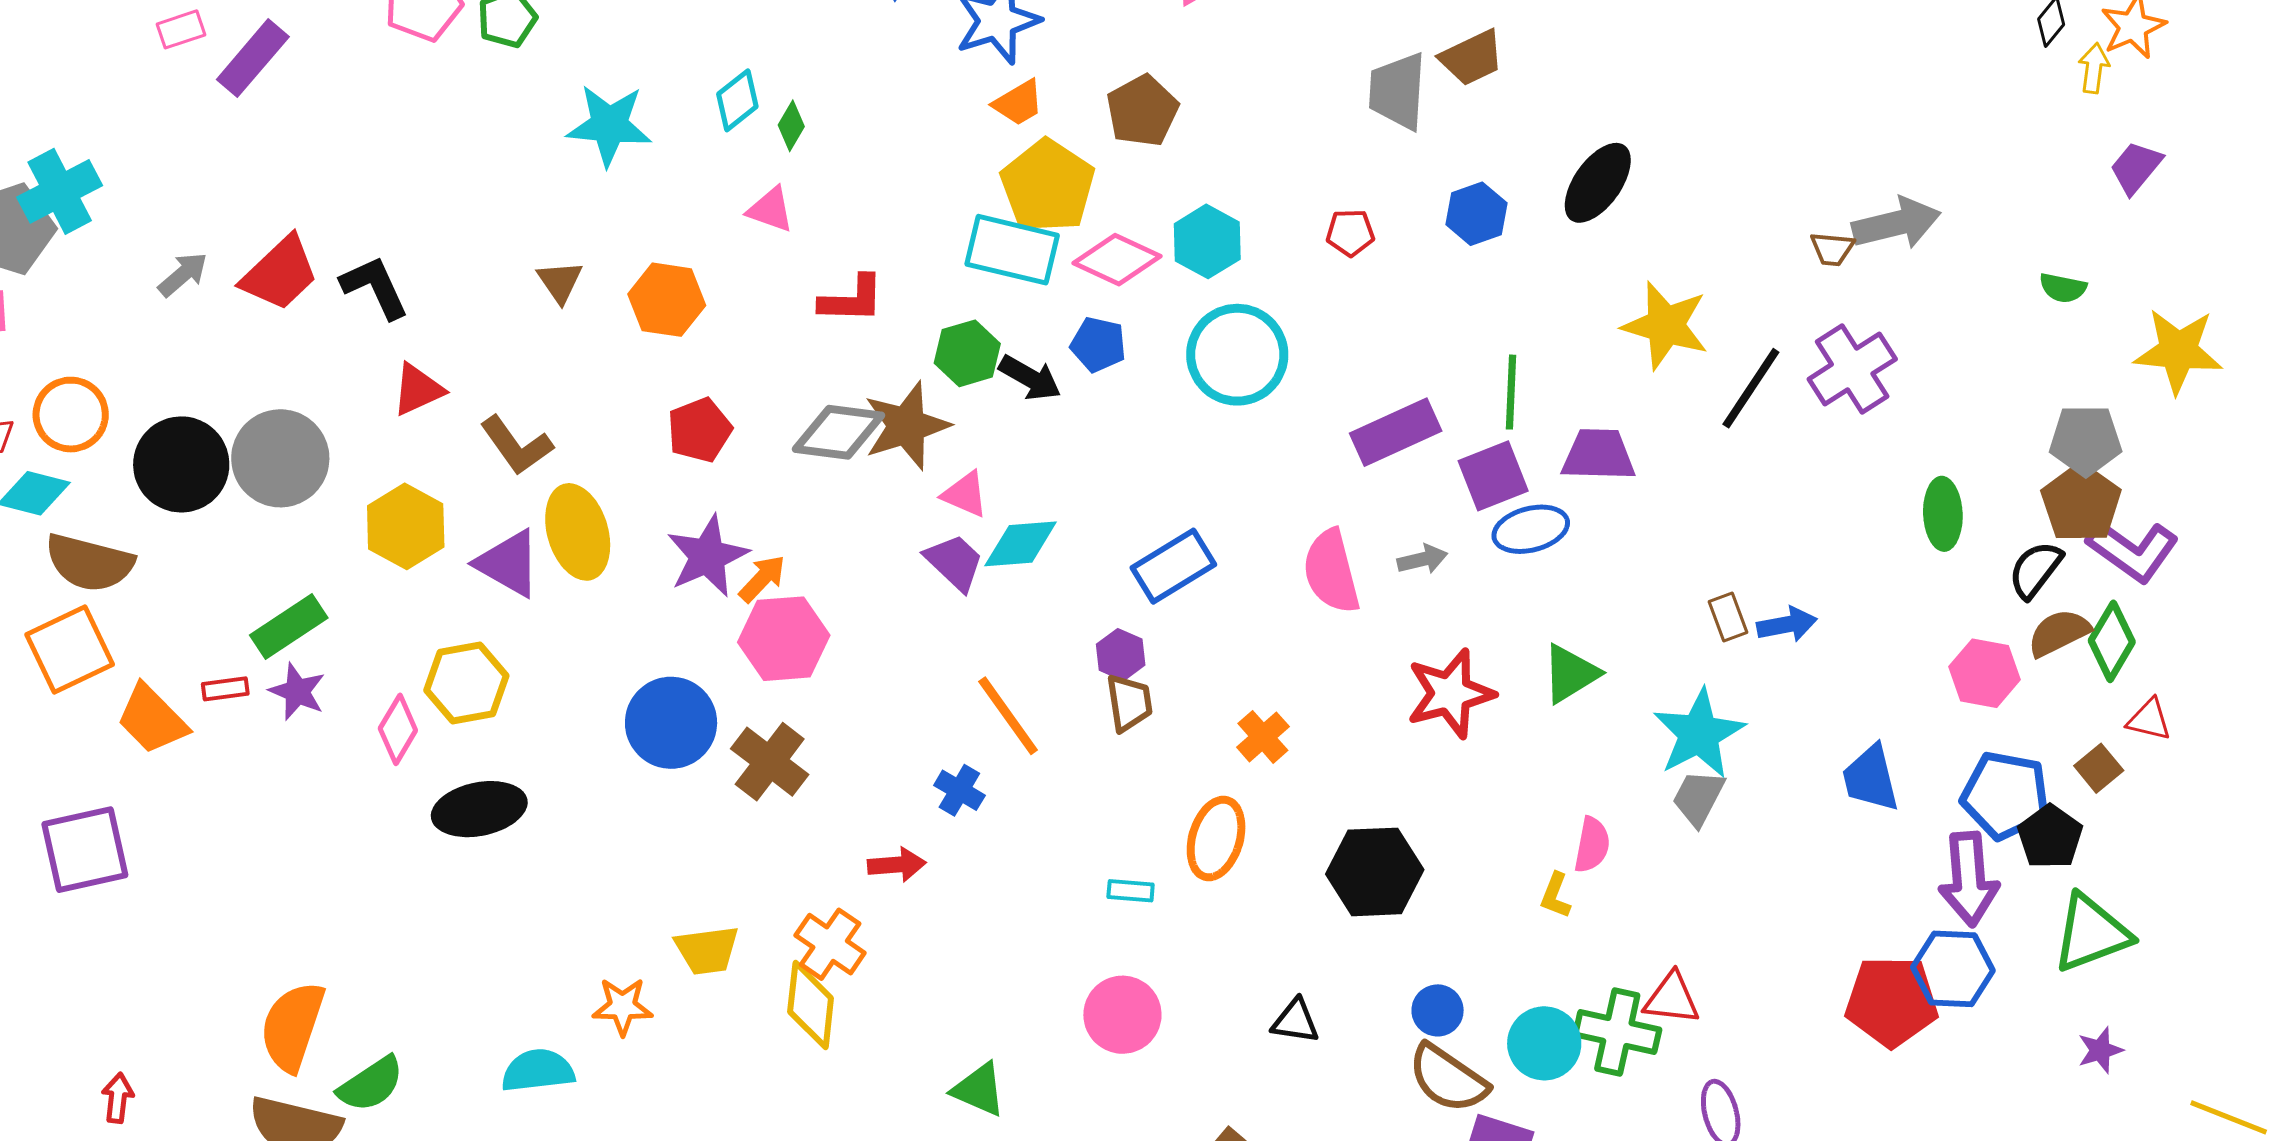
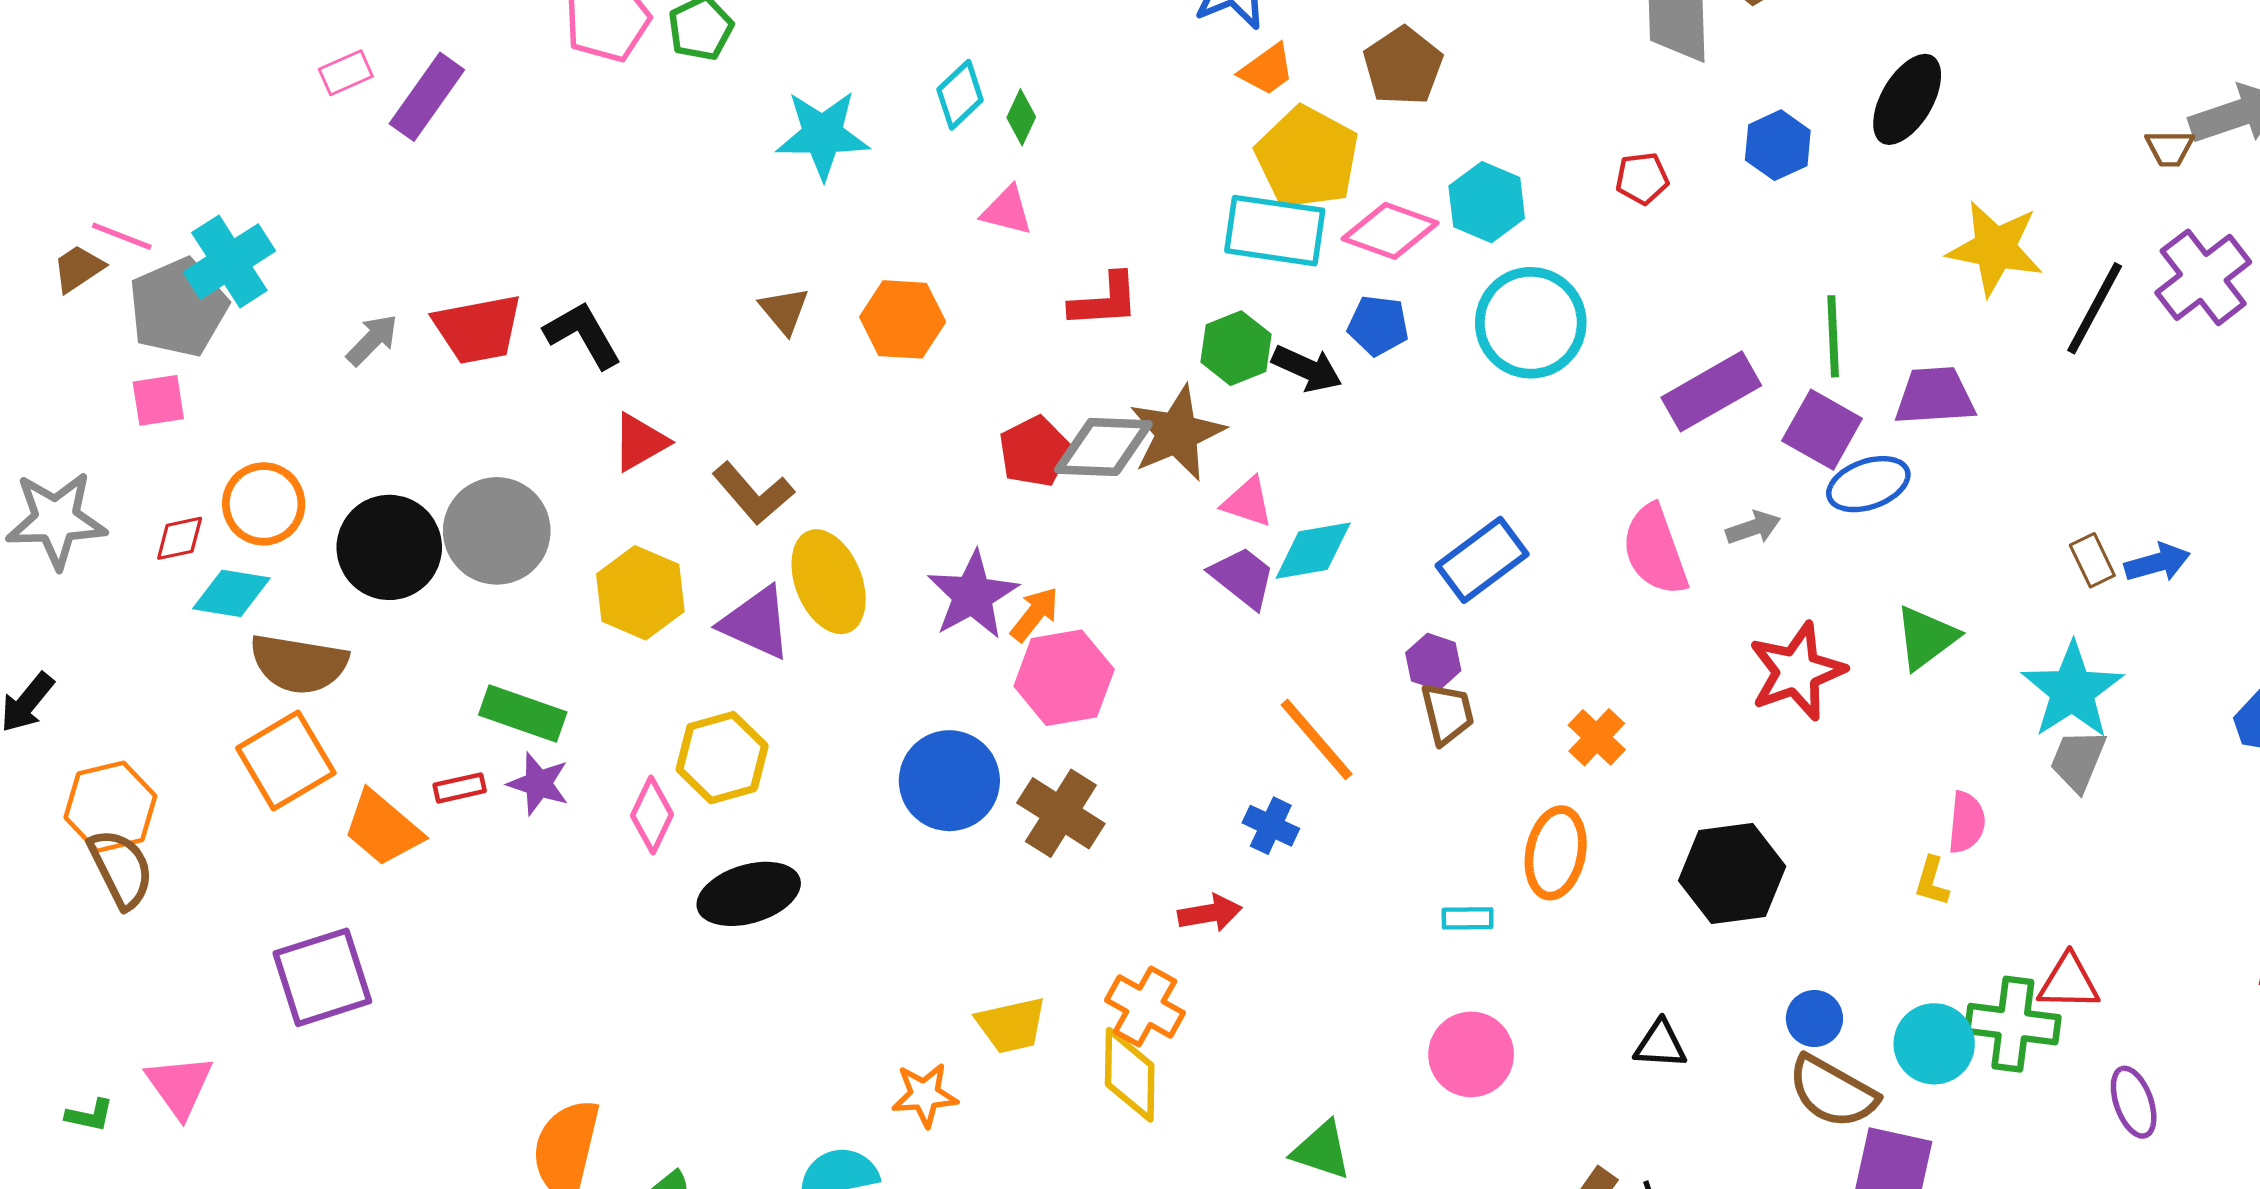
red trapezoid: (280, 273) -> (478, 329), turned 38
red pentagon: (700, 430) -> (1034, 452), moved
purple square: (1493, 476) -> (1822, 430), turned -34
green rectangle: (289, 626) -> (523, 713), turned 58

